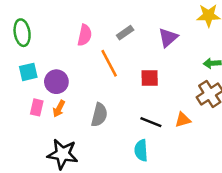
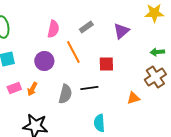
purple circle: (56, 82) -> (44, 61), moved
pink rectangle: (37, 107) -> (14, 88), turned 56
black line: (151, 122) -> (89, 88), moved, turned -30

